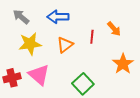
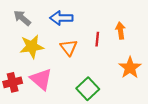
orange arrow: (114, 29) -> (120, 31), turned -147
orange triangle: (65, 45) -> (69, 48), turned -30

